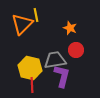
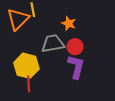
gray trapezoid: (55, 60) -> (53, 43), moved
purple L-shape: (62, 76) -> (76, 67), moved

